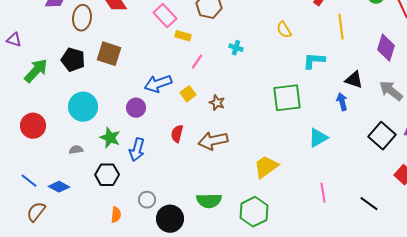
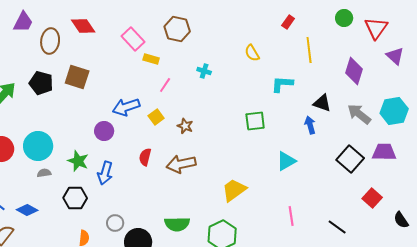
green square: (287, 98) -> (255, 121), size x0.7
cyan circle: (83, 107) -> (38, 146), moved

